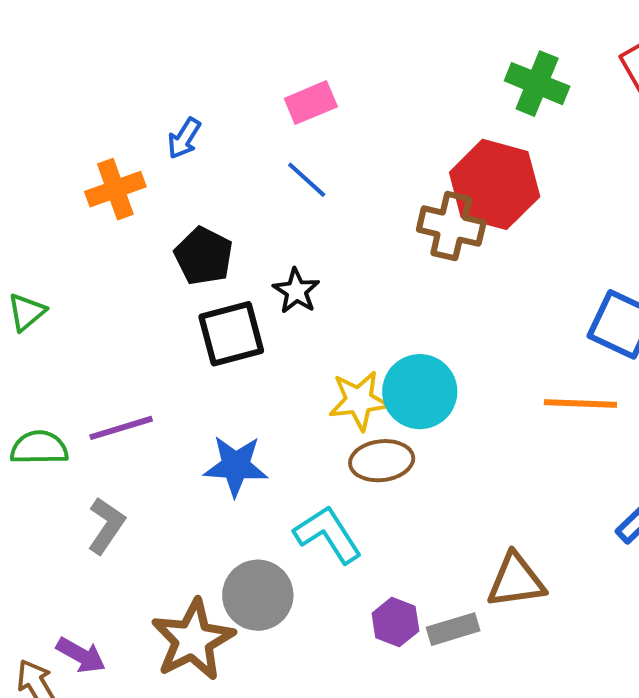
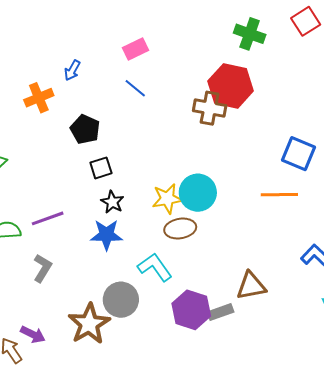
black star: (296, 291) -> (112, 202), moved
black square: (231, 334) -> (101, 168), size x0.7
purple hexagon: (395, 622) -> (191, 310), size x1.6

